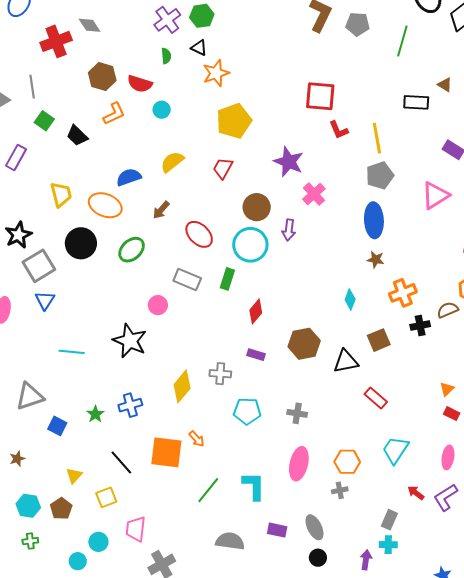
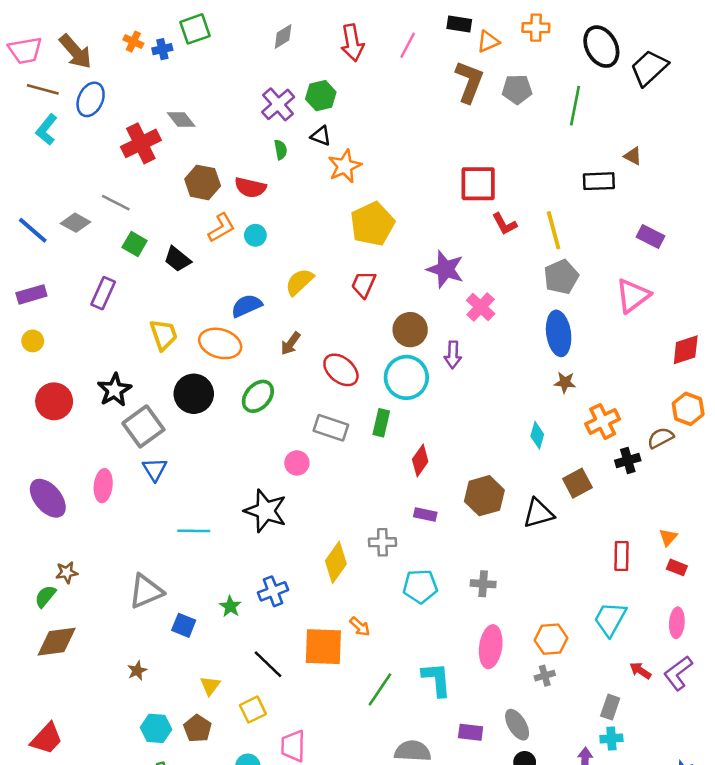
gray line: (32, 87) -> (116, 203), turned -50
cyan circle: (162, 110) -> (255, 235), moved
red rectangle: (376, 398) -> (621, 556), moved, turned 55

